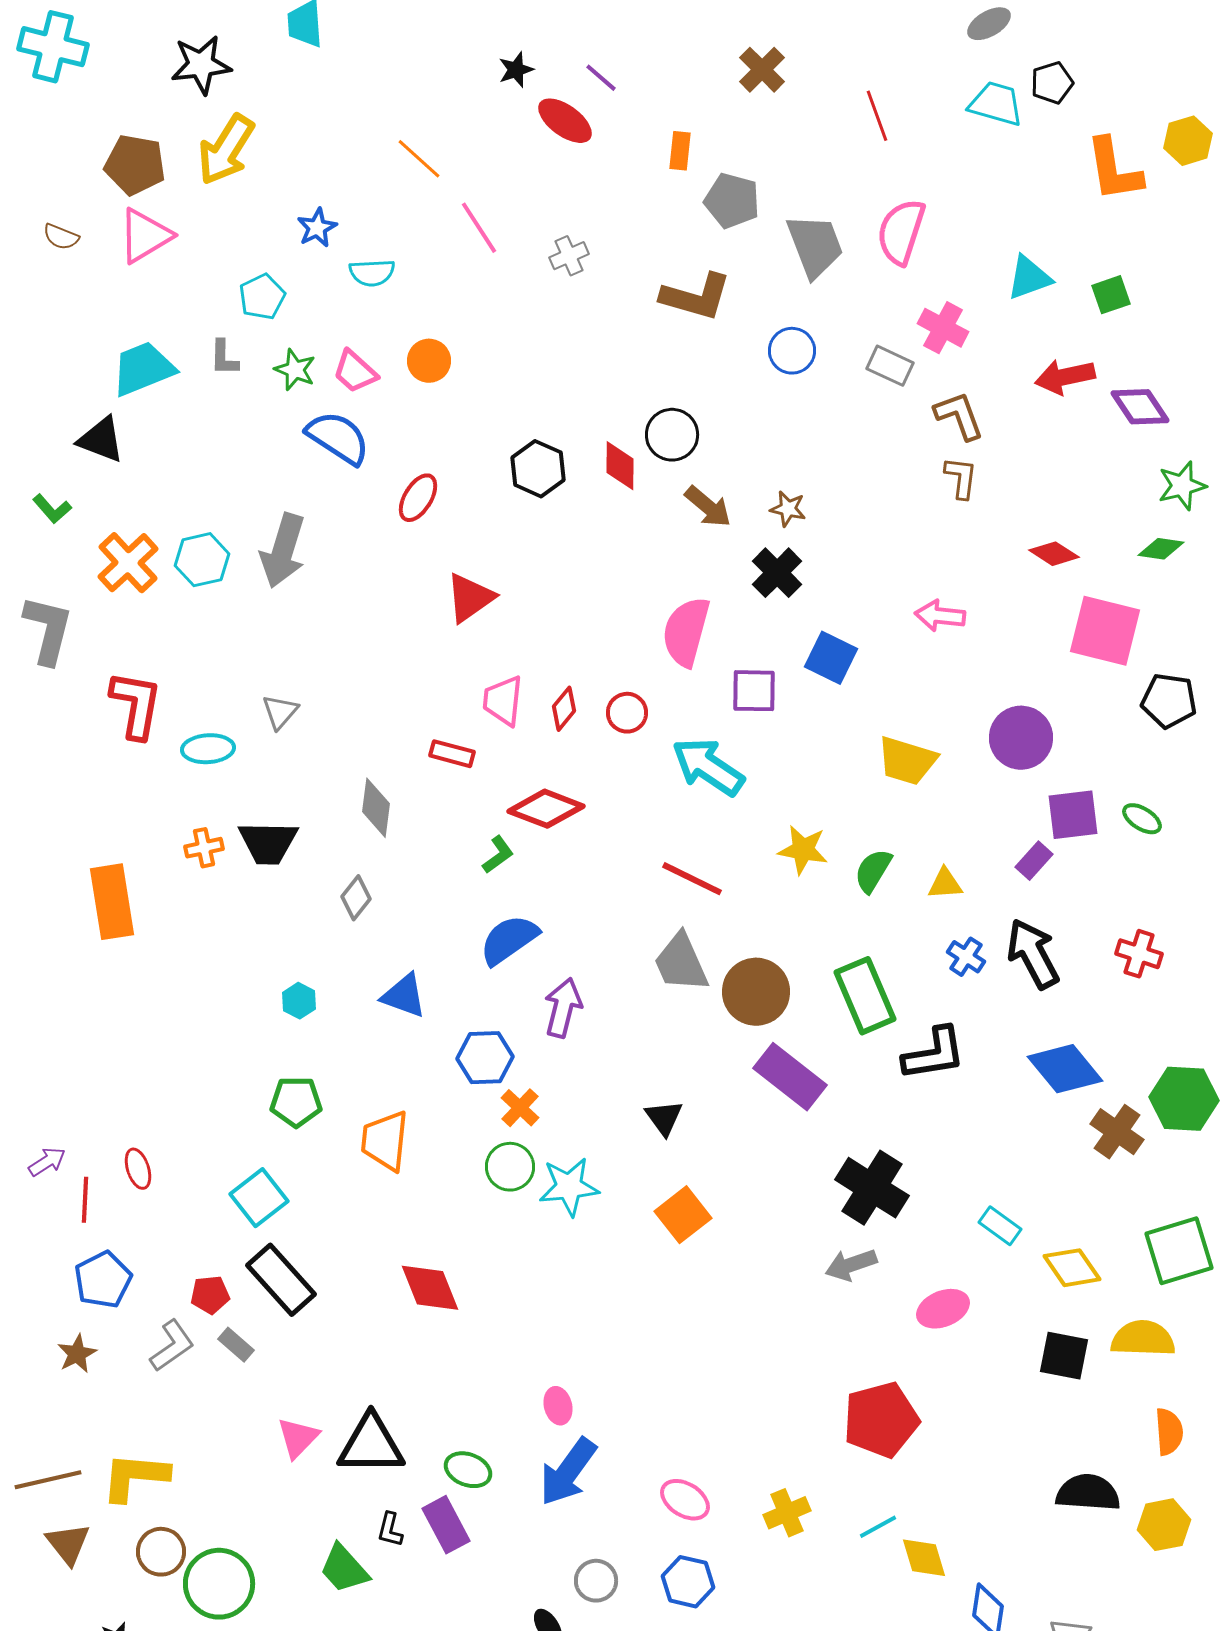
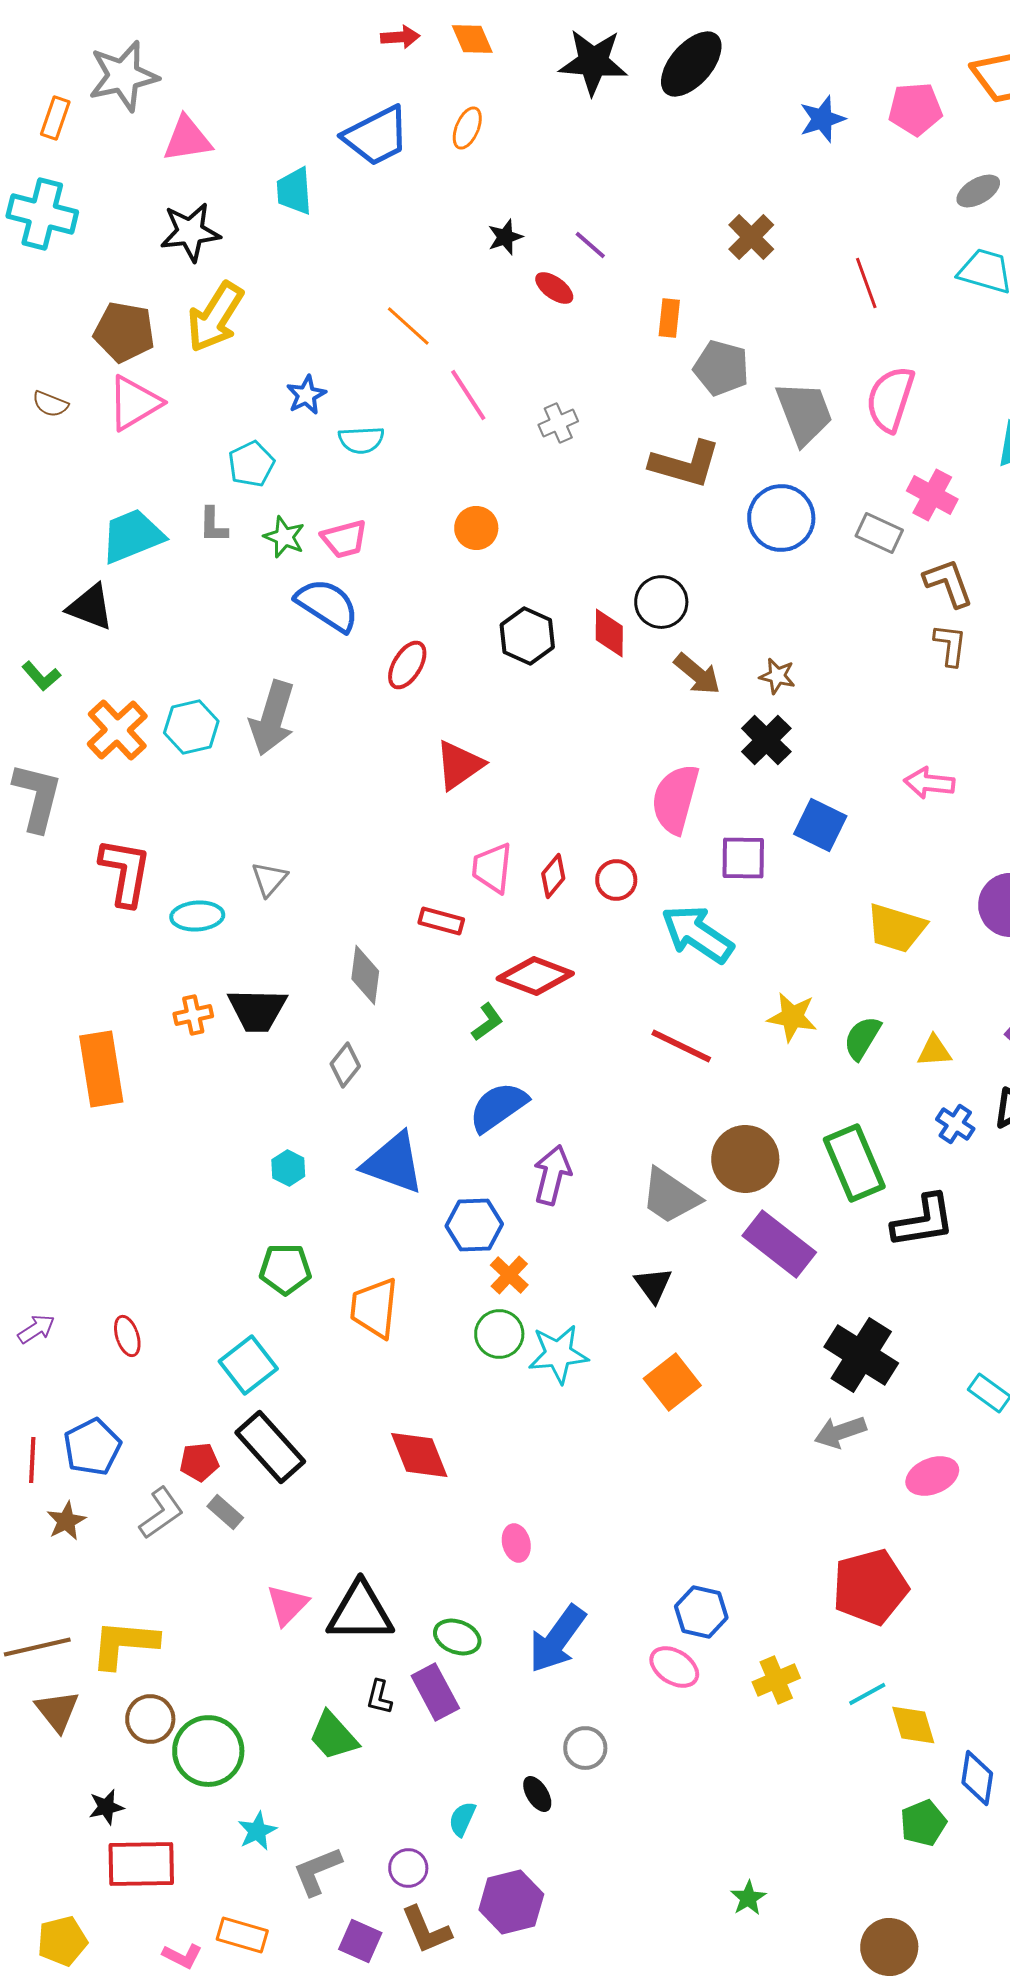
red ellipse: (565, 121) -> (554, 288), size x0.7
blue circle: (792, 351) -> (781, 518), size x1.4
orange circle: (429, 361) -> (476, 528), moved
pink trapezoid: (355, 372) -> (344, 539), turned -57
gray trapezoid: (681, 963) -> (670, 1196), moved, turned -32
blue triangle: (404, 996) -> (393, 1163), size x1.4
red line: (85, 1200) -> (32, 1460), moved
pink ellipse: (558, 1406) -> (516, 1543), moved
blue hexagon: (688, 1582) -> (701, 1612), moved

